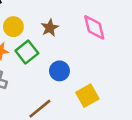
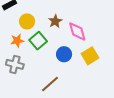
pink diamond: (94, 27) -> (77, 31), moved
yellow square: (87, 96) -> (90, 56), moved

